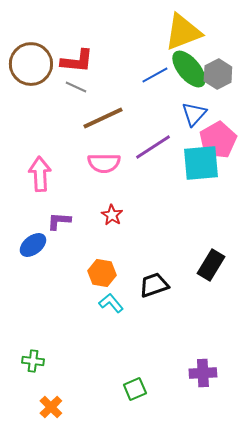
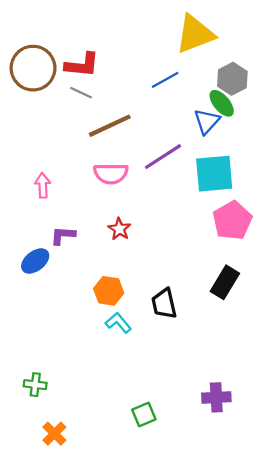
green ellipse: (189, 69) -> (222, 103), moved, size x0.7
pink pentagon: (218, 140) -> (232, 221), moved
pink arrow: (40, 174) -> (43, 185), size x0.7
black trapezoid: (154, 285) -> (164, 304), turned -84

